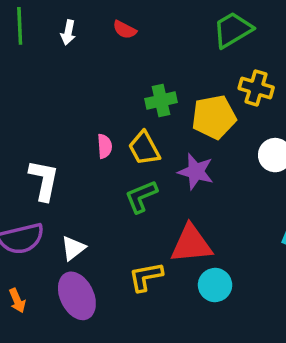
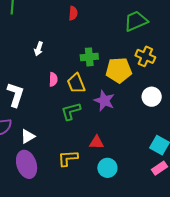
red semicircle: (125, 30) -> (73, 13), turned -120
white arrow: (68, 32) -> (39, 49), moved
red triangle: (191, 244) -> (97, 142), size x0.6

